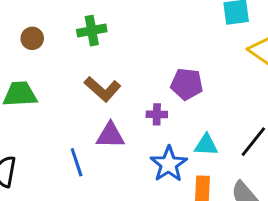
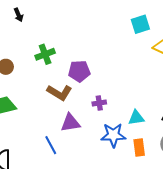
purple pentagon: (187, 84) -> (79, 71), moved
blue star: (169, 164) -> (113, 135), turned -30

